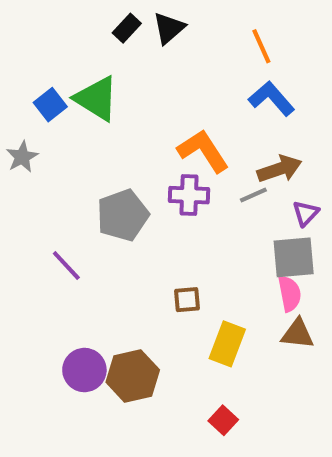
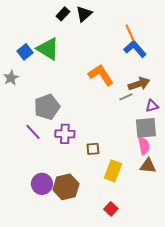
orange line: (261, 46) -> (130, 33), moved
purple cross: (189, 195) -> (65, 134), moved
purple triangle: (306, 213) -> (152, 106), turned 32
gray pentagon: (123, 215) -> (47, 107), moved

